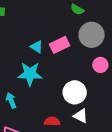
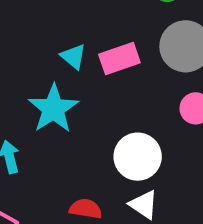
cyan star: (30, 74) -> (53, 109), turned 30

